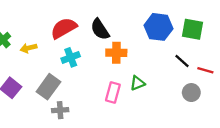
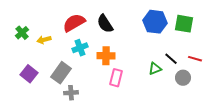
orange cross: (116, 53) -> (106, 56), moved
black line: (182, 61) -> (171, 59), moved
green triangle: (137, 83) -> (155, 69), moved

